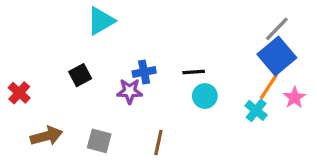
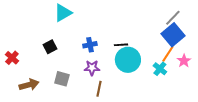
purple star: (130, 91) -> (92, 68), moved
cyan circle: (205, 96) -> (128, 60), size x1.6
gray square: (99, 141) -> (62, 79), moved

